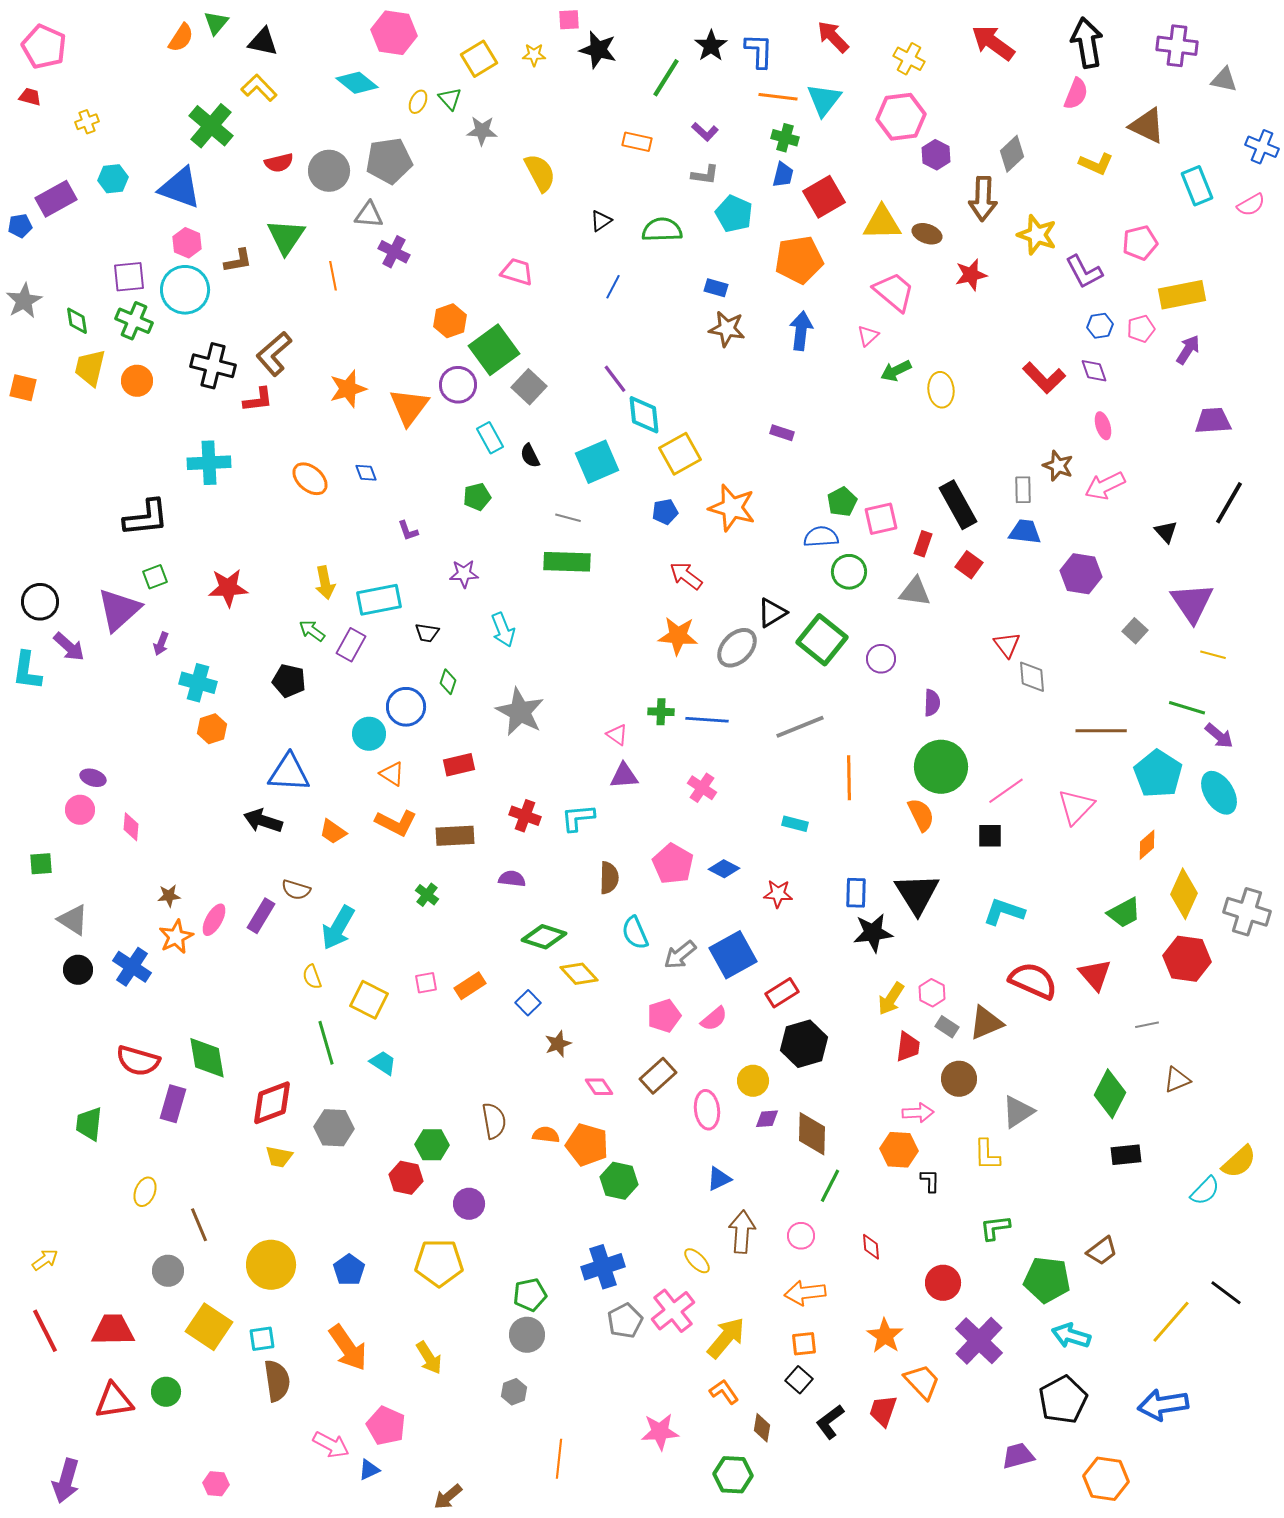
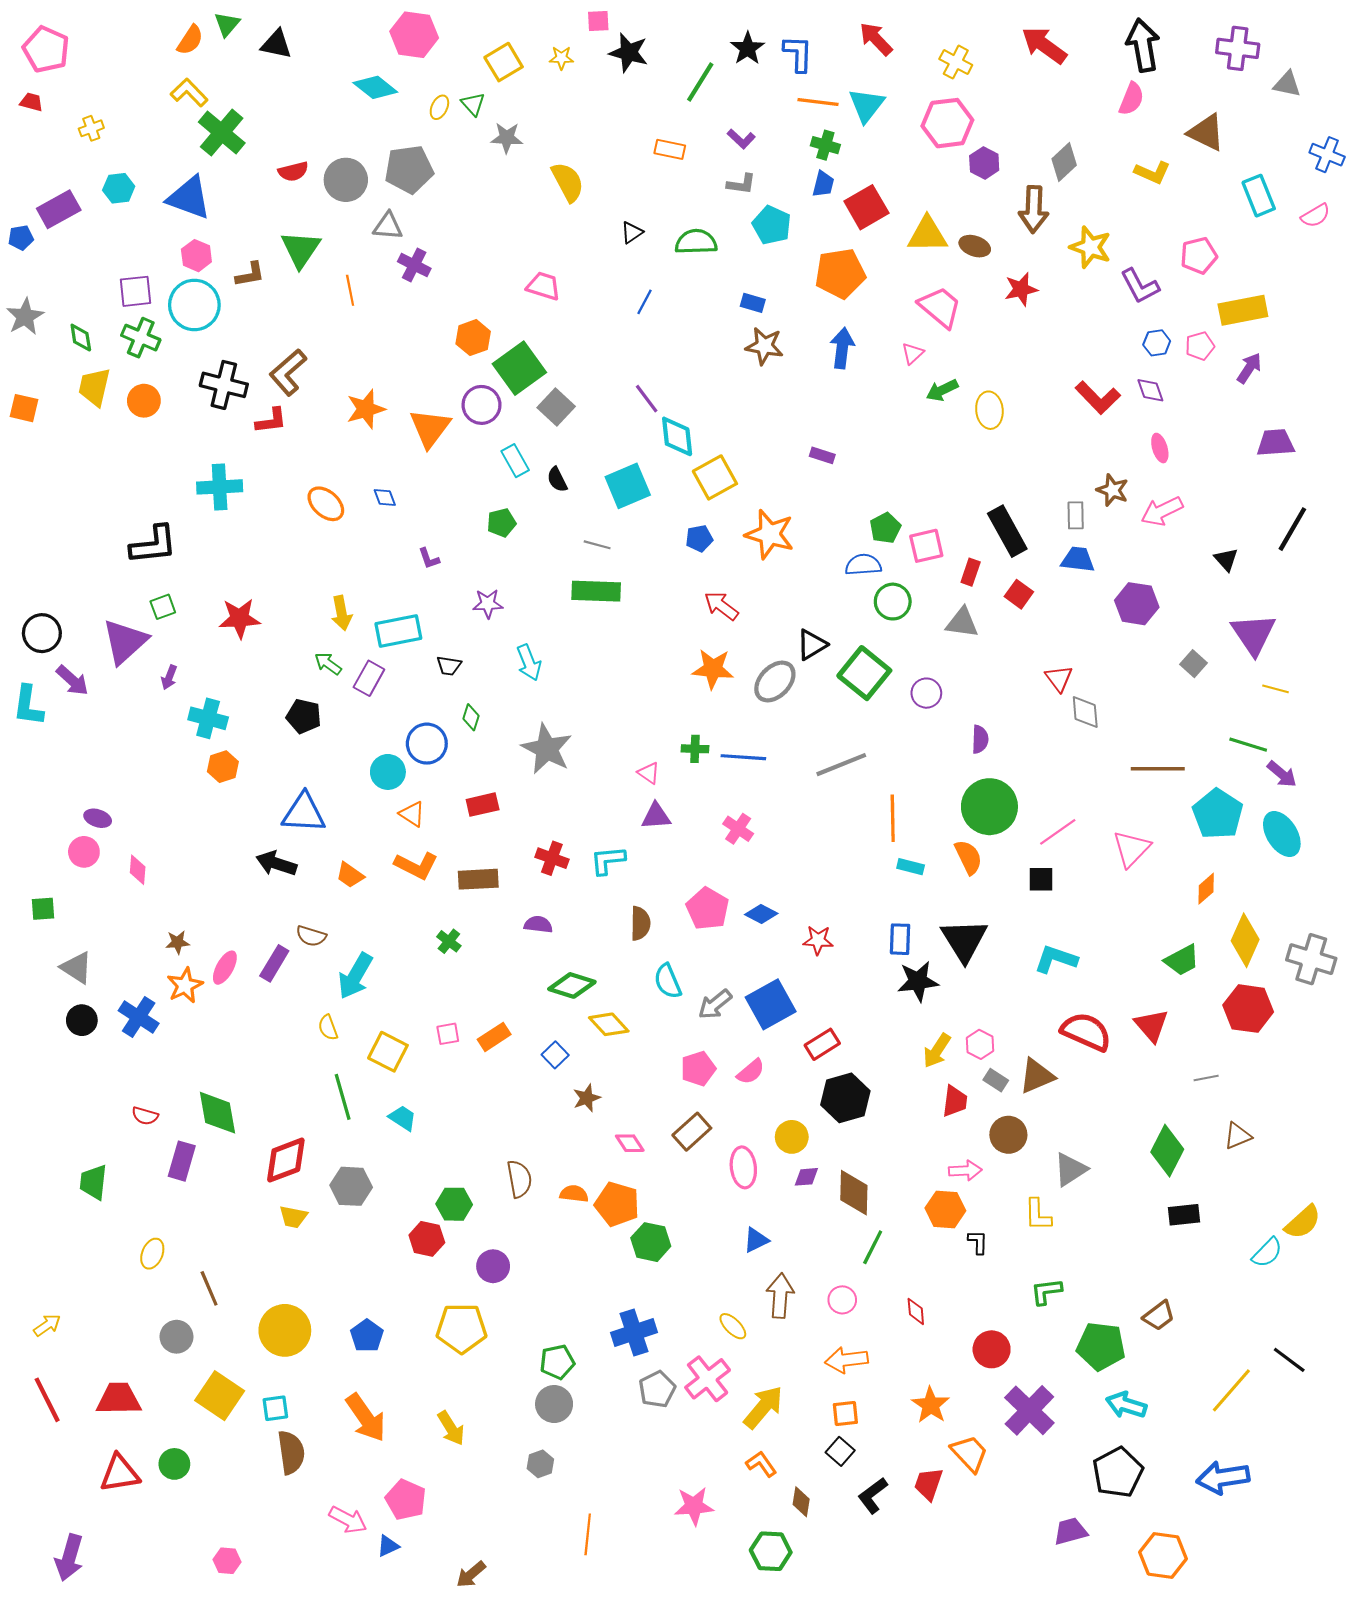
yellow L-shape: (259, 88) -> (189, 93), moved
cyan rectangle: (795, 824) -> (911, 867), moved
red semicircle: (138, 1061) -> (145, 1116), size x0.6

